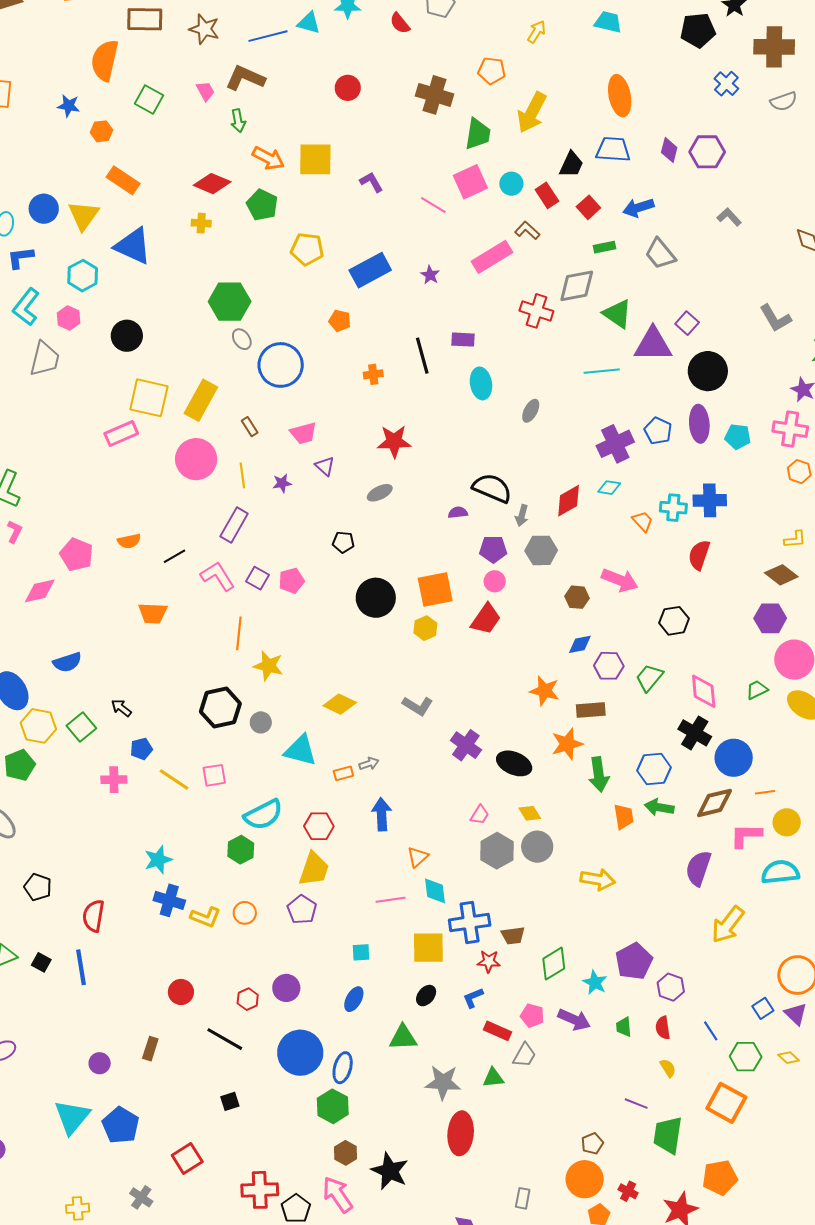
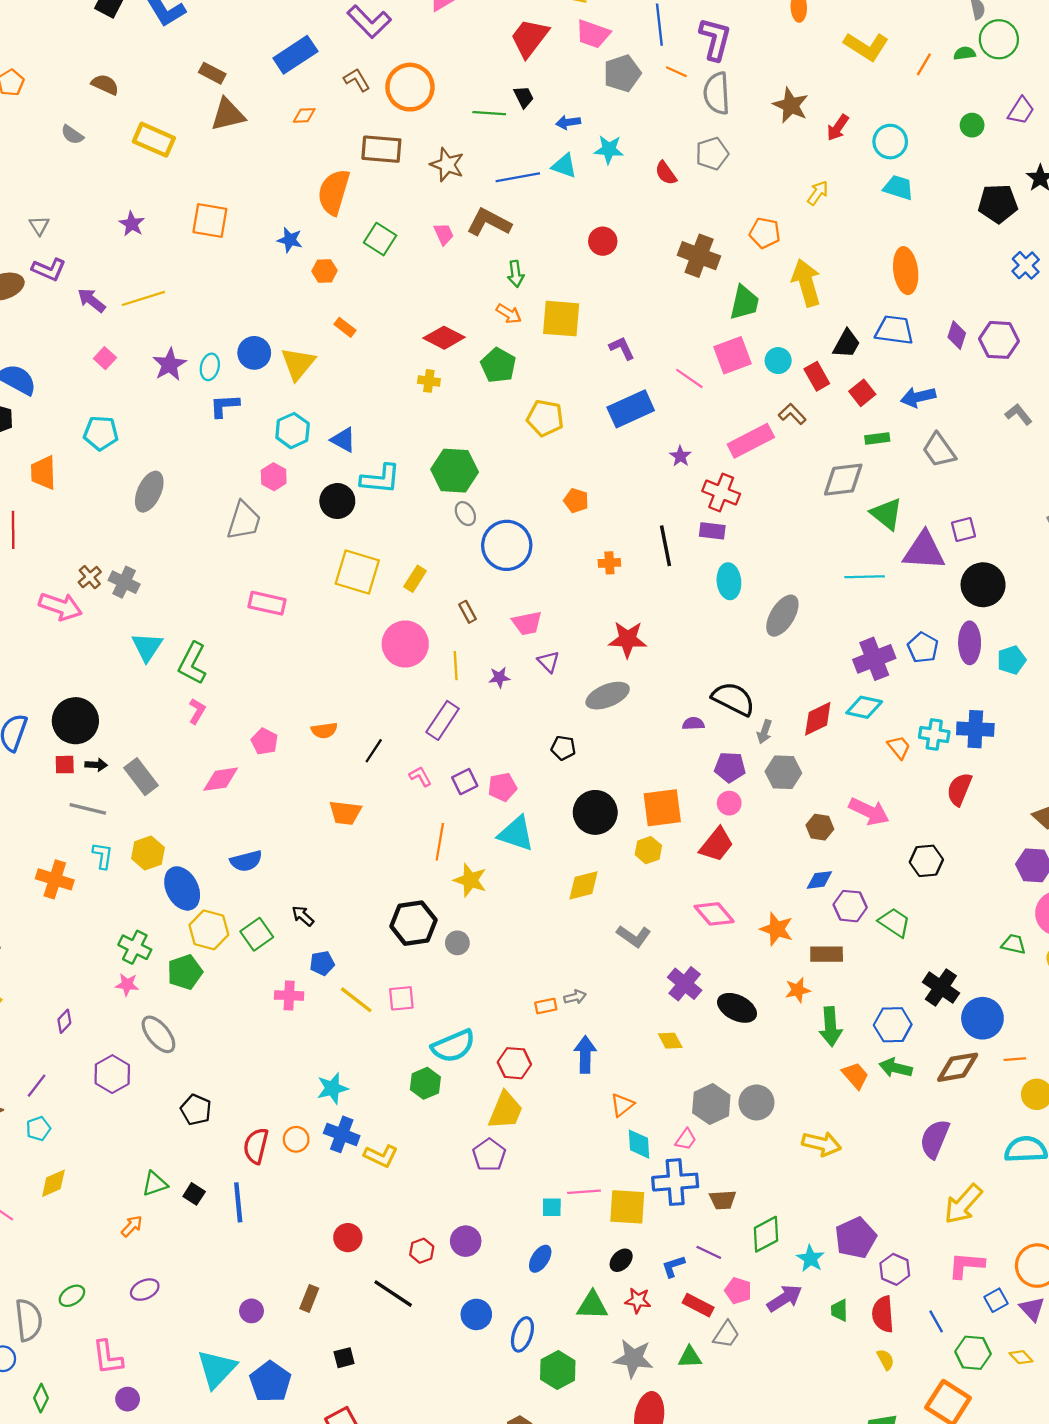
yellow arrow: (532, 113) -> (806, 283), turned 132
green arrow: (238, 121) -> (516, 274), moved
orange arrow: (268, 158) -> (509, 314), size x0.7
orange rectangle: (123, 180) -> (345, 327), size x0.6
blue triangle: (133, 246) -> (343, 440), moved, size x0.6
blue rectangle: (370, 270) -> (631, 409), moved
cyan L-shape: (26, 307) -> (380, 479), moved, turned -126
red cross: (536, 311) -> (721, 492), moved
purple square: (687, 323) -> (964, 530), turned 30
yellow rectangle: (201, 400) -> (415, 579), size x0.6
gray ellipse: (531, 411) -> (782, 616), size x1.6
pink rectangle: (121, 434) -> (267, 603), moved, turned 32
cyan pentagon: (738, 437) -> (1012, 660), turned -30
cyan diamond: (609, 488) -> (864, 707), size x1.4
gray ellipse: (380, 493) -> (608, 696), size x1.5
pink pentagon: (76, 555) -> (264, 741), size x0.7
black line: (174, 556) -> (374, 751), turned -30
pink L-shape: (218, 576) -> (420, 776), size x0.6
purple square: (258, 578) -> (465, 782), turned 30
green trapezoid: (649, 678) -> (894, 922), turned 80
green trapezoid: (757, 690) -> (1014, 944), turned 35
pink diamond: (704, 691) -> (714, 914), moved, turned -39
yellow diamond: (340, 704) -> (583, 885), moved, turned -44
orange star: (567, 744) -> (798, 990), size x0.7
cyan triangle: (300, 750) -> (516, 834), moved
yellow diamond: (530, 813) -> (670, 1041), moved
pink trapezoid: (480, 815) -> (686, 1139), moved
orange trapezoid: (624, 817) -> (855, 1076), turned -36
pink L-shape: (746, 835) -> (966, 1265), moved
pink line: (391, 900) -> (584, 1192), moved
orange circle: (245, 913) -> (296, 1139), moved
red star: (489, 961) -> (638, 1300), moved
purple arrow: (574, 1020) -> (785, 1298), turned -60
red semicircle: (663, 1028) -> (883, 1314), size x1.4
blue circle: (300, 1053) -> (476, 1314), size x0.6
black square: (230, 1101) -> (344, 1358), moved
purple line: (636, 1104) -> (709, 1252), moved
green hexagon: (333, 1106) -> (558, 1370), moved

